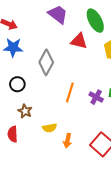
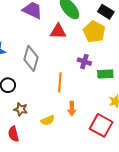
purple cross: (96, 97) -> (84, 62), moved
orange arrow: (67, 141) -> (72, 109), moved

